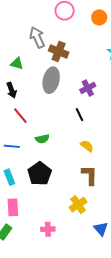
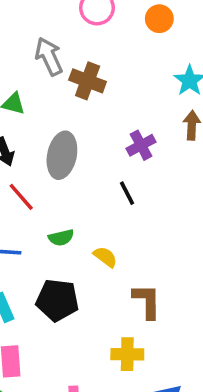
gray ellipse: (51, 80) -> (62, 155), moved
yellow semicircle: (87, 146) -> (105, 257), moved
black pentagon: (40, 174) -> (57, 300), turned -30
yellow cross: (78, 205) -> (127, 354), turned 36

